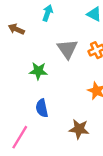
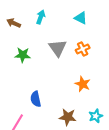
brown arrow: (16, 29) -> (14, 23), moved
green star: (38, 71) -> (23, 55), moved

